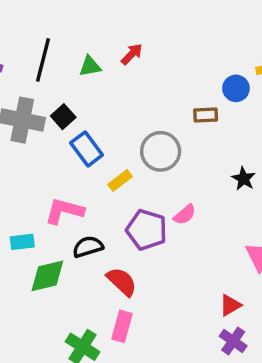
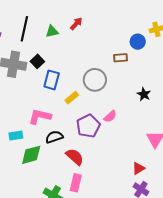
blue rectangle: (87, 149) -> (52, 80), turned 54
purple pentagon: (147, 230) -> (88, 126), turned 30

